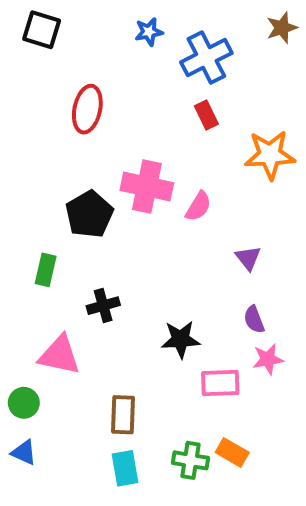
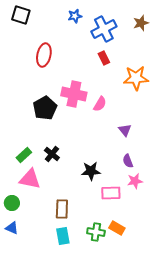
brown star: (282, 28) -> (141, 23), moved
green rectangle: (46, 270) -> (24, 155), moved, turned 35
black cross: (103, 306) -> (52, 154), turned -35

